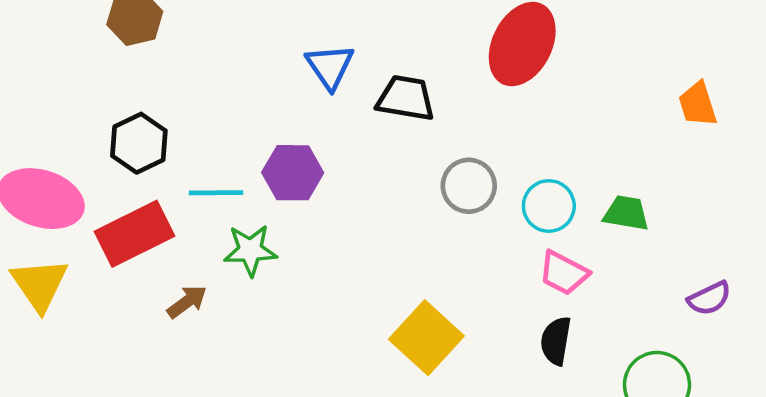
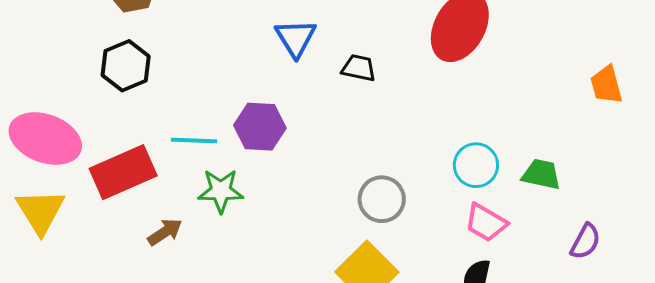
black trapezoid: (406, 98) -> (359, 68), size x0.7
black hexagon: (139, 143) -> (126, 66), moved
gray circle: (469, 186) -> (382, 199), moved
purple semicircle: (709, 298) -> (585, 241), moved, turned -39

